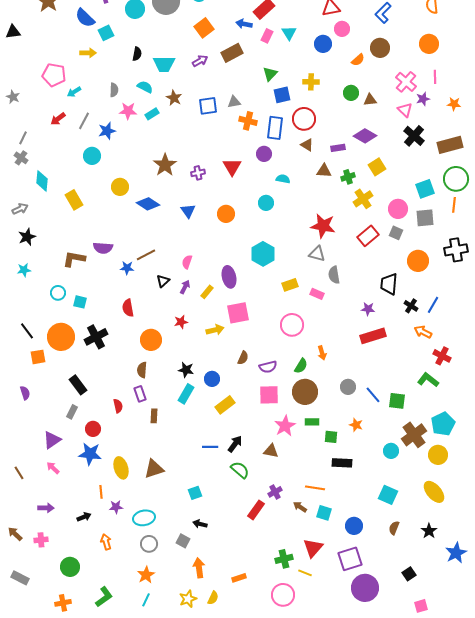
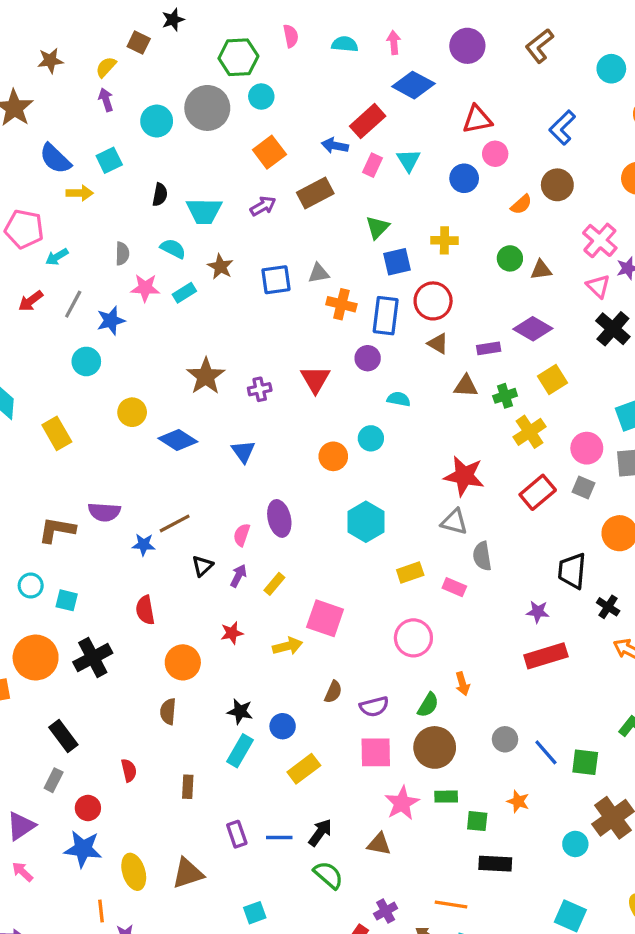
blue semicircle: (85, 18) -> (55, 159), moved
orange circle: (226, 214) -> (333, 456), moved
purple ellipse: (229, 277) -> (279, 518), moved
pink square: (238, 313) -> (325, 618), turned 30
purple rectangle: (140, 394) -> (237, 834), moved

